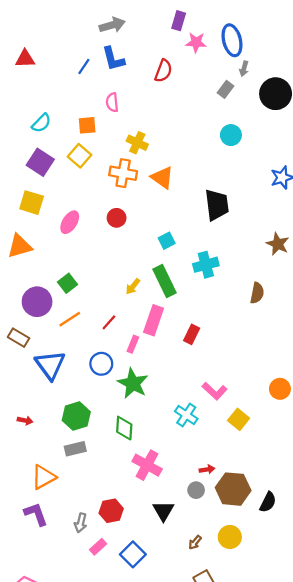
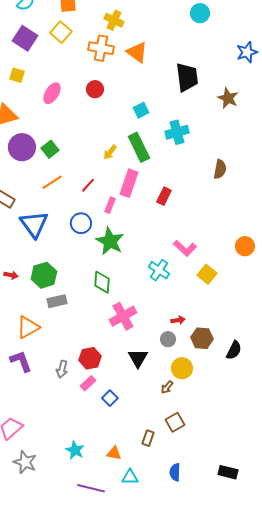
yellow square: (32, 203) -> (17, 75), size x0.7
brown star: (278, 244) -> (228, 98), moved
brown semicircle: (257, 293) -> (220, 169), moved
purple circle: (37, 302) -> (22, 147), moved
green hexagon: (76, 416) -> (44, 275), moved
pink cross: (147, 465) -> (123, 316), turned 32
brown hexagon: (233, 489) -> (202, 338), size x0.7
yellow circle: (230, 537) -> (182, 368), moved
pink rectangle: (98, 547) -> (88, 383), moved
blue square: (133, 554) -> (110, 398), size x0.7

